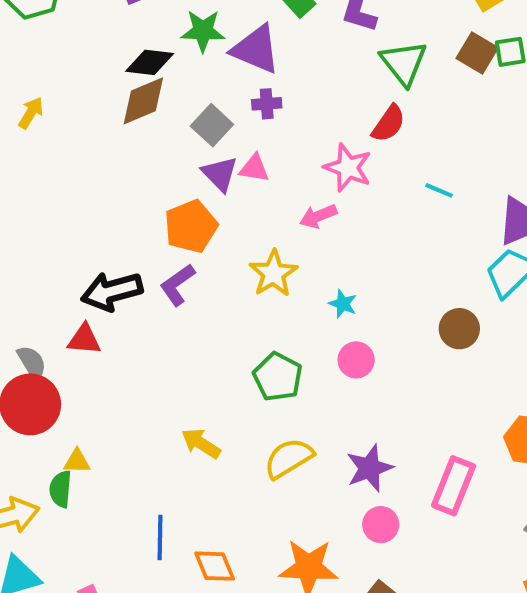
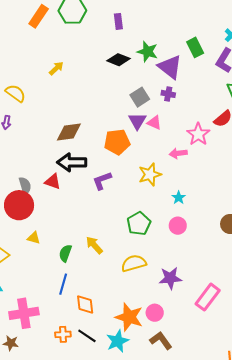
brown diamond: (143, 101) -> (69, 132), moved
purple L-shape: (177, 285) -> (102, 181), moved
green semicircle: (61, 489) -> (65, 253), moved
pink circle: (381, 525) -> (155, 313), moved

